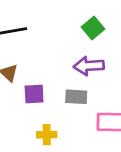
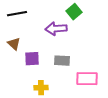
purple arrow: (89, 66) -> (56, 29), moved

